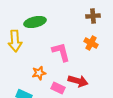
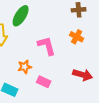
green ellipse: (35, 22) -> (21, 16), turned -45
red arrow: (78, 81) -> (83, 75), moved

